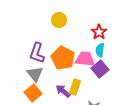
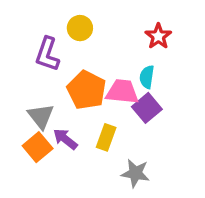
red star: (99, 32) -> (158, 36), moved
purple L-shape: (37, 53) -> (47, 54), moved
purple arrow: (63, 91) -> (65, 139), moved

